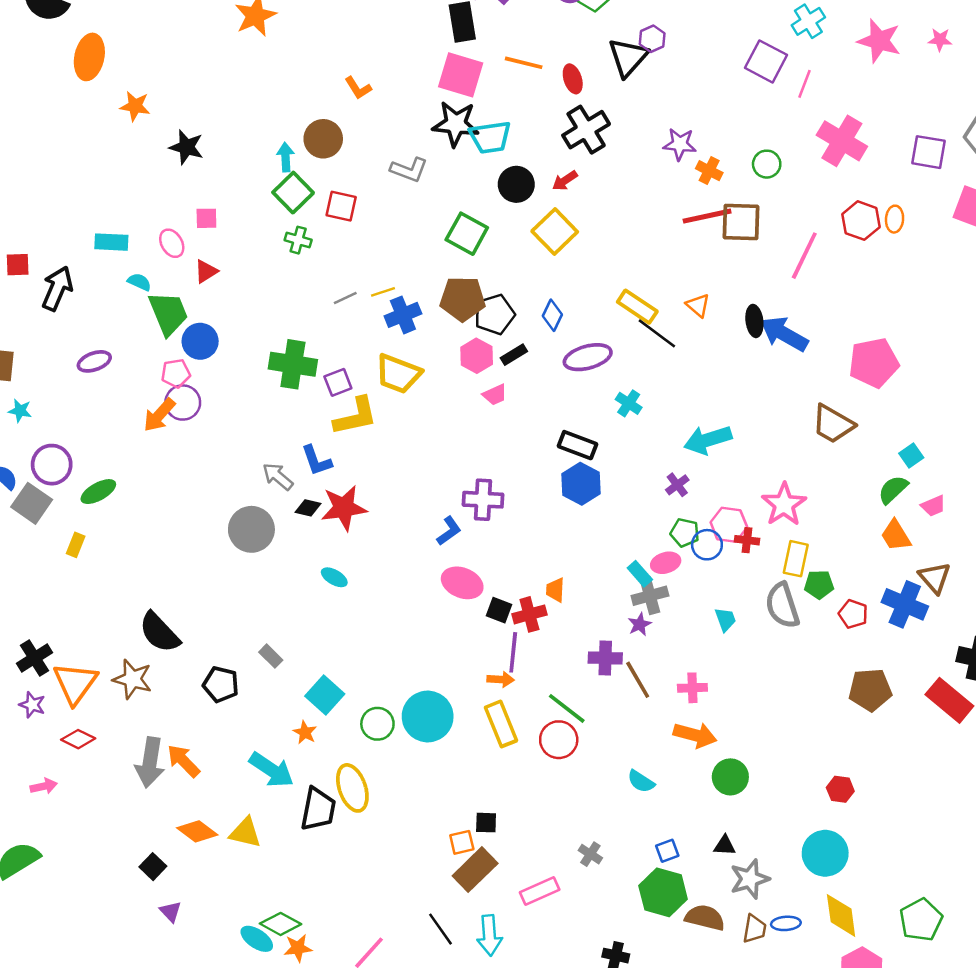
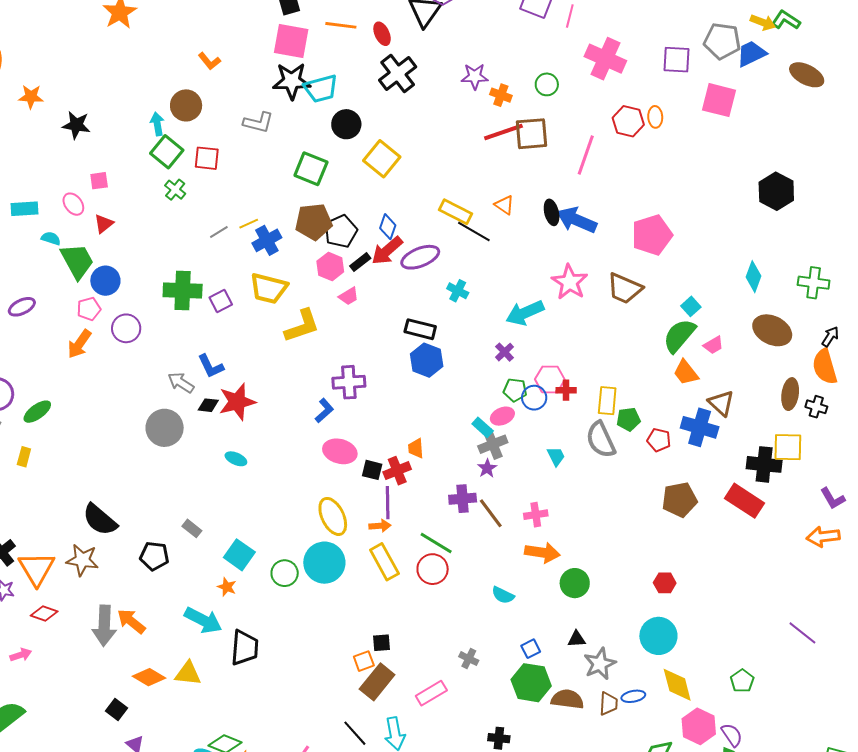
red arrow: (565, 181) -> (387, 251), moved, size x1.6
green cross: (298, 240) -> (175, 190), turned 30
purple circle: (183, 403) -> (126, 328), moved
yellow L-shape: (356, 416) -> (302, 326), moved
green semicircle: (893, 489) -> (679, 336), size x1.4
pink star: (784, 504) -> (570, 282), moved
yellow ellipse: (352, 788) -> (333, 516), moved
green pentagon: (921, 920) -> (742, 681), size x0.7

